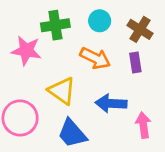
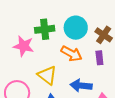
cyan circle: (100, 21) -> (76, 28), size x1.5

